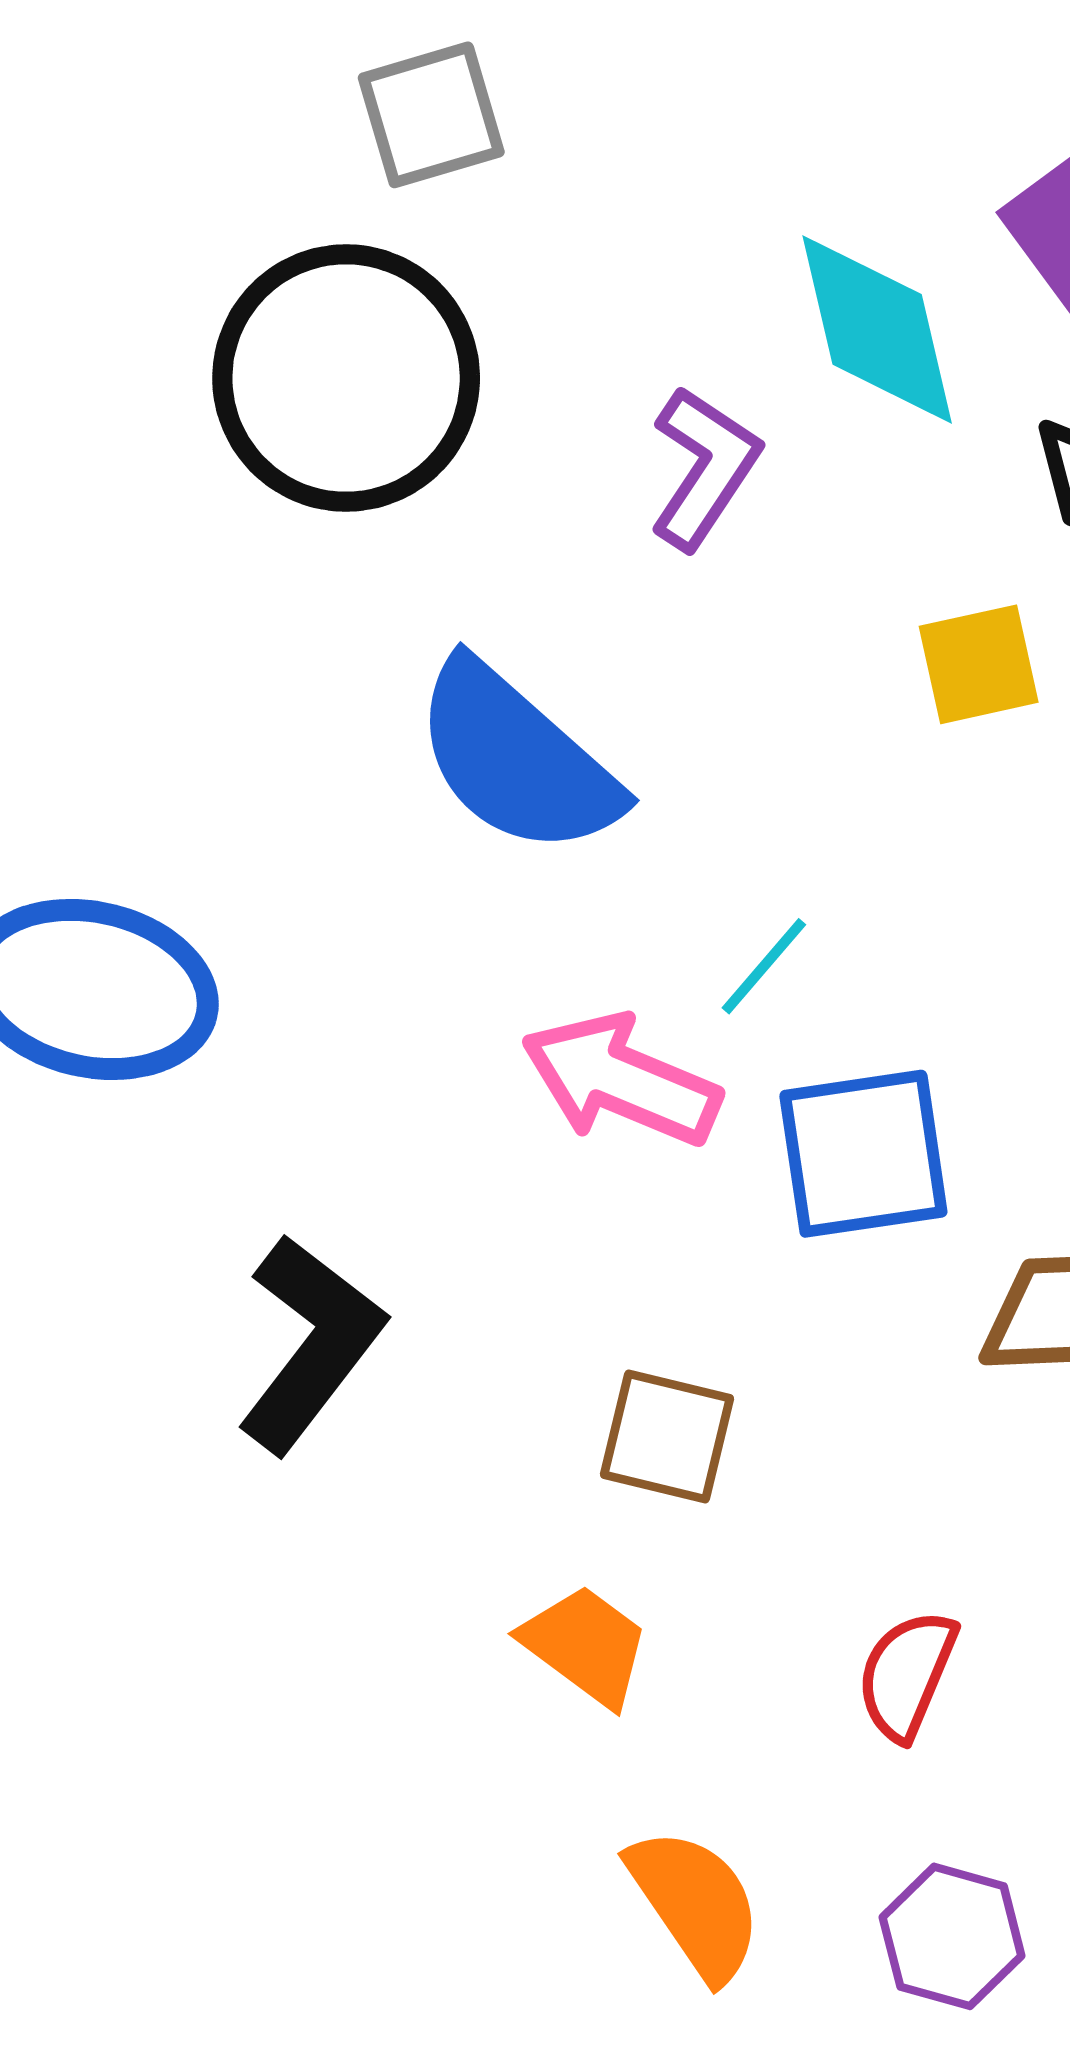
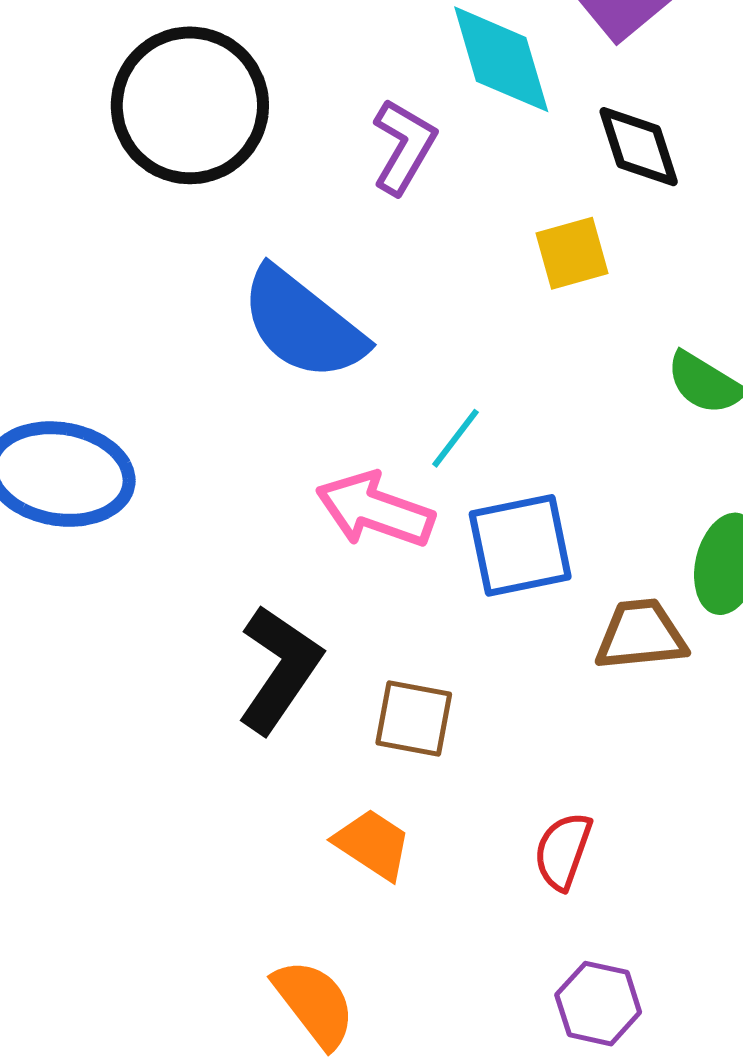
black L-shape: (310, 1344) -> (279, 669), moved
orange semicircle: (695, 1904) -> (314, 1003), moved

